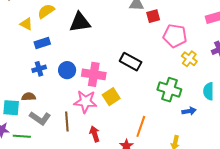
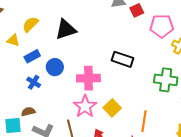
blue cross: (39, 69) -> (34, 82), turned -32
blue circle: (67, 70) -> (55, 67), moved
yellow square: (111, 97) -> (112, 108), moved
pink star: (85, 102) -> (85, 106), turned -30

